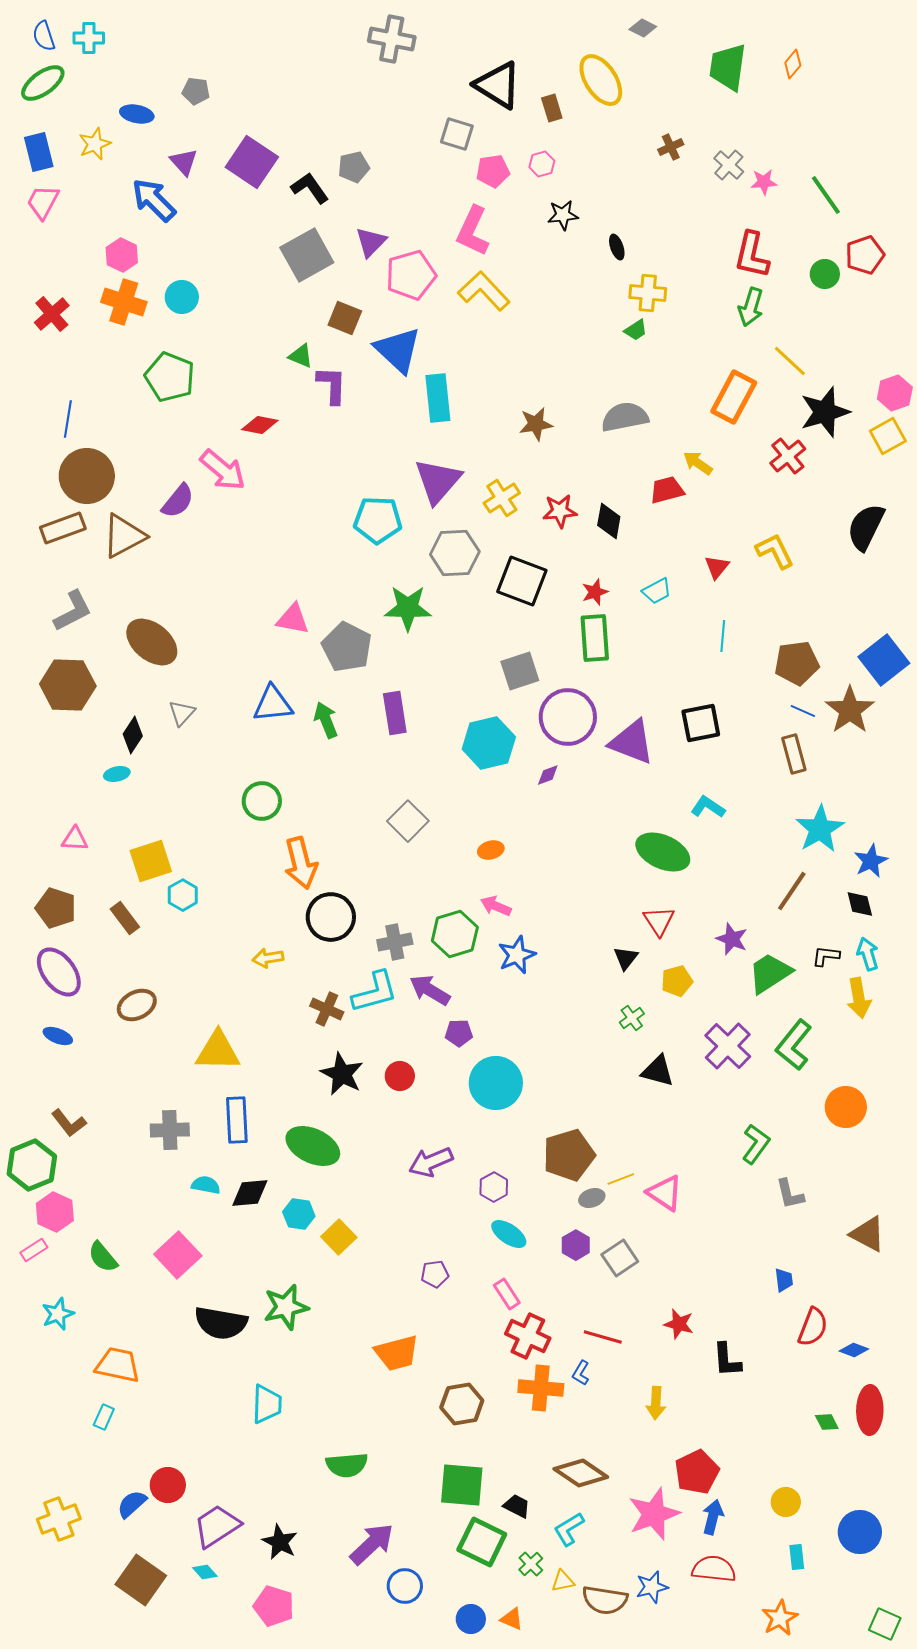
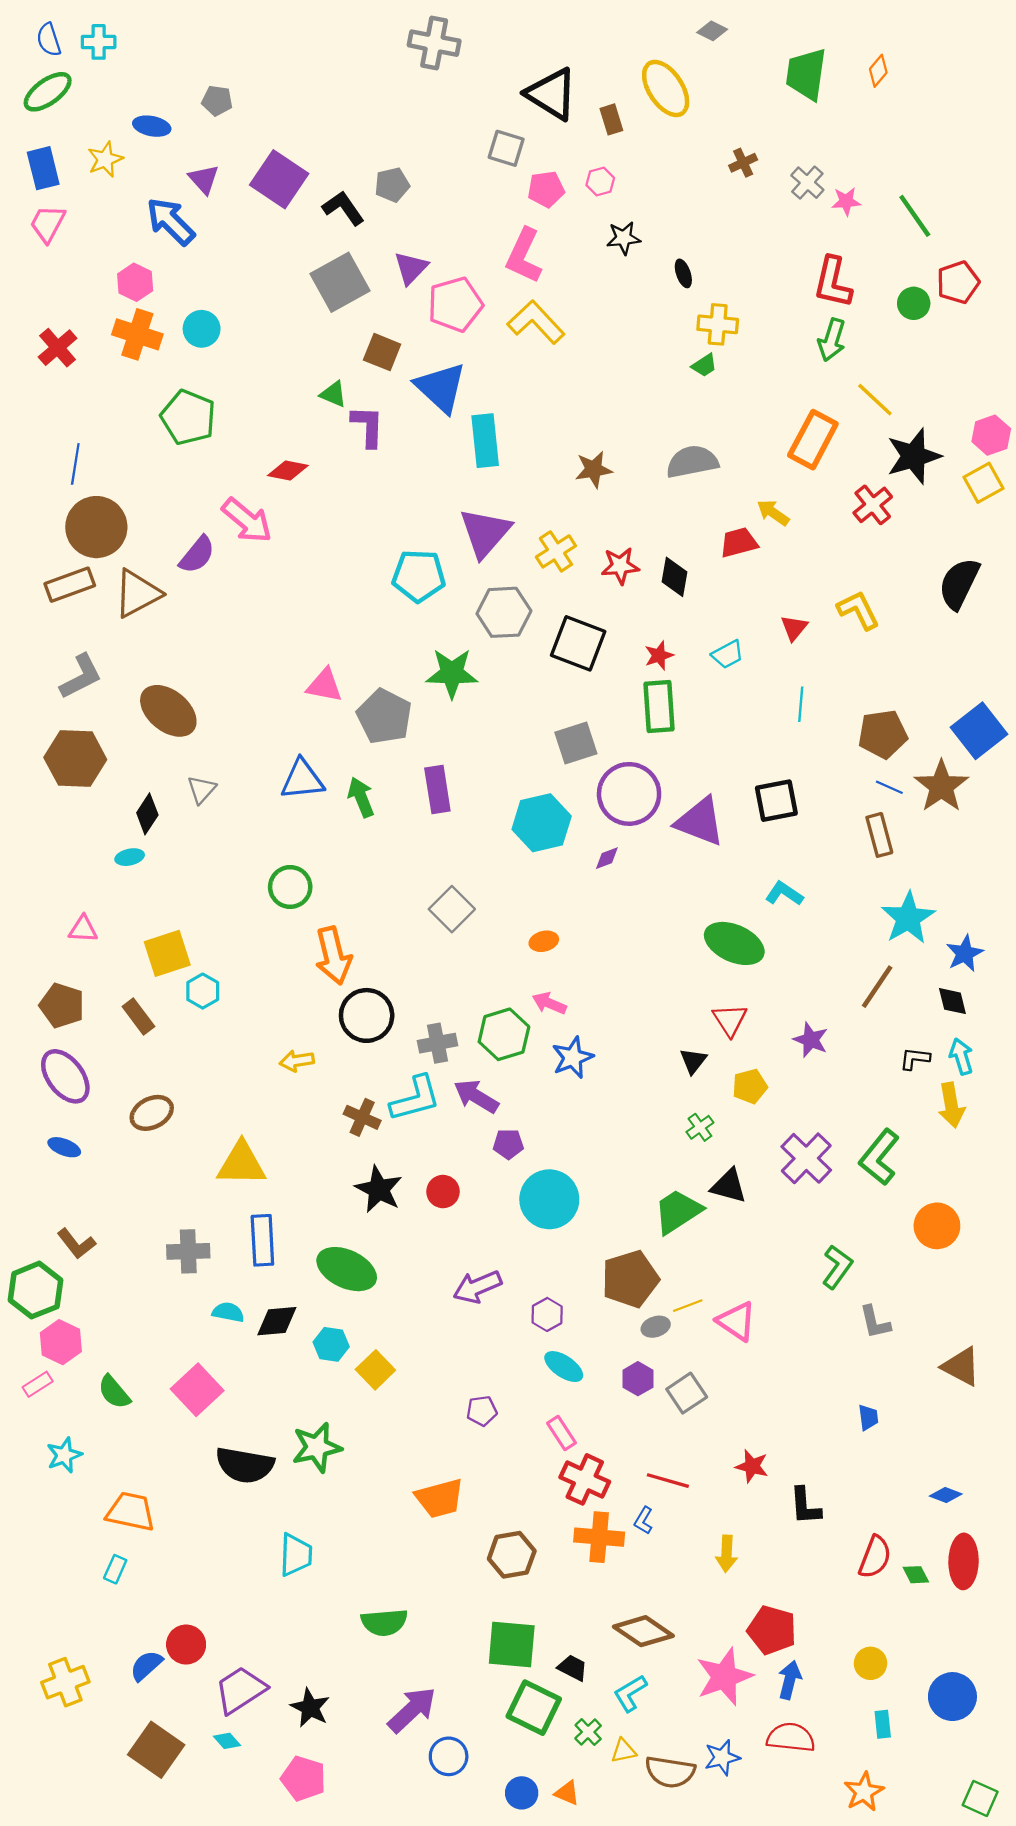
green trapezoid: (770, 973) -> (678, 1211), moved
red semicircle: (813, 1327) -> (875, 1557), moved
red pentagon: (697, 1472) -> (772, 1630), turned -30

